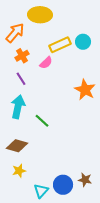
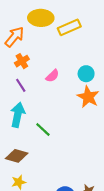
cyan circle: (83, 42) -> (86, 74), moved
yellow rectangle: (60, 45) -> (69, 27), moved
pink semicircle: (46, 63) -> (52, 76), moved

